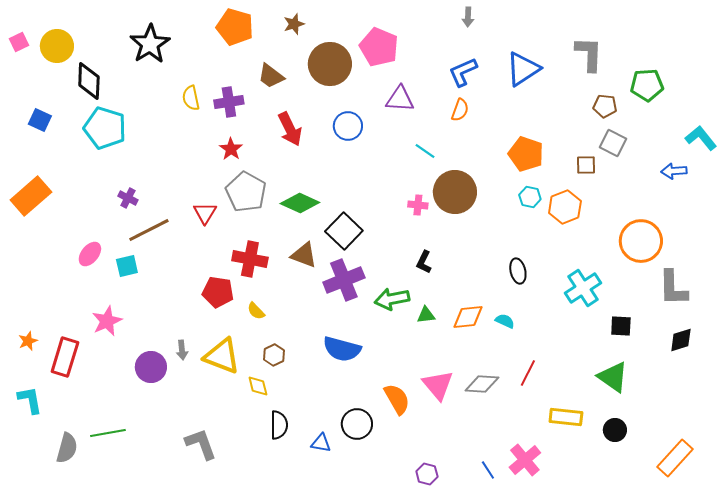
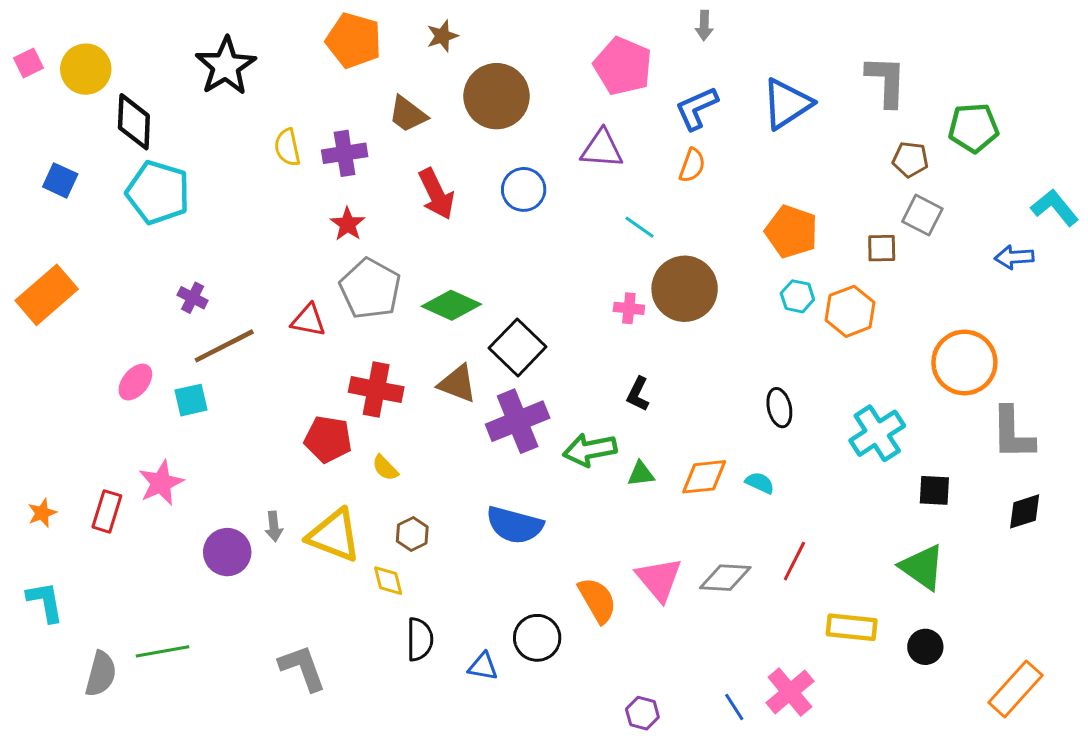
pink pentagon: (379, 47) -> (623, 66), moved
red triangle: (205, 213) -> (308, 320), turned -50
red rectangle: (65, 357) -> (107, 511), moved, size x0.7

